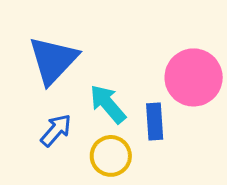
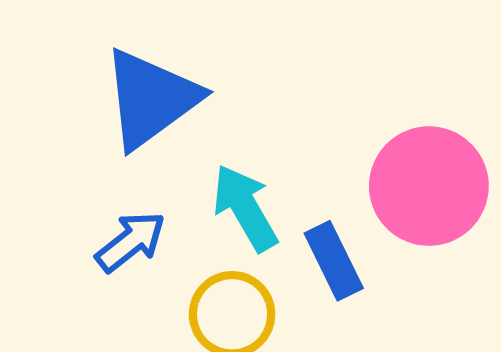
blue rectangle: (155, 121) -> (334, 261), turned -33

